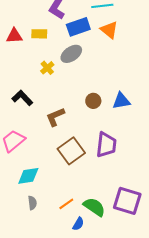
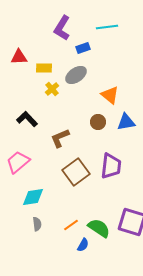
blue rectangle: (78, 27) -> (83, 48), size x0.6
orange triangle: (109, 30) -> (110, 95), moved
yellow rectangle: (39, 34) -> (44, 68), moved

